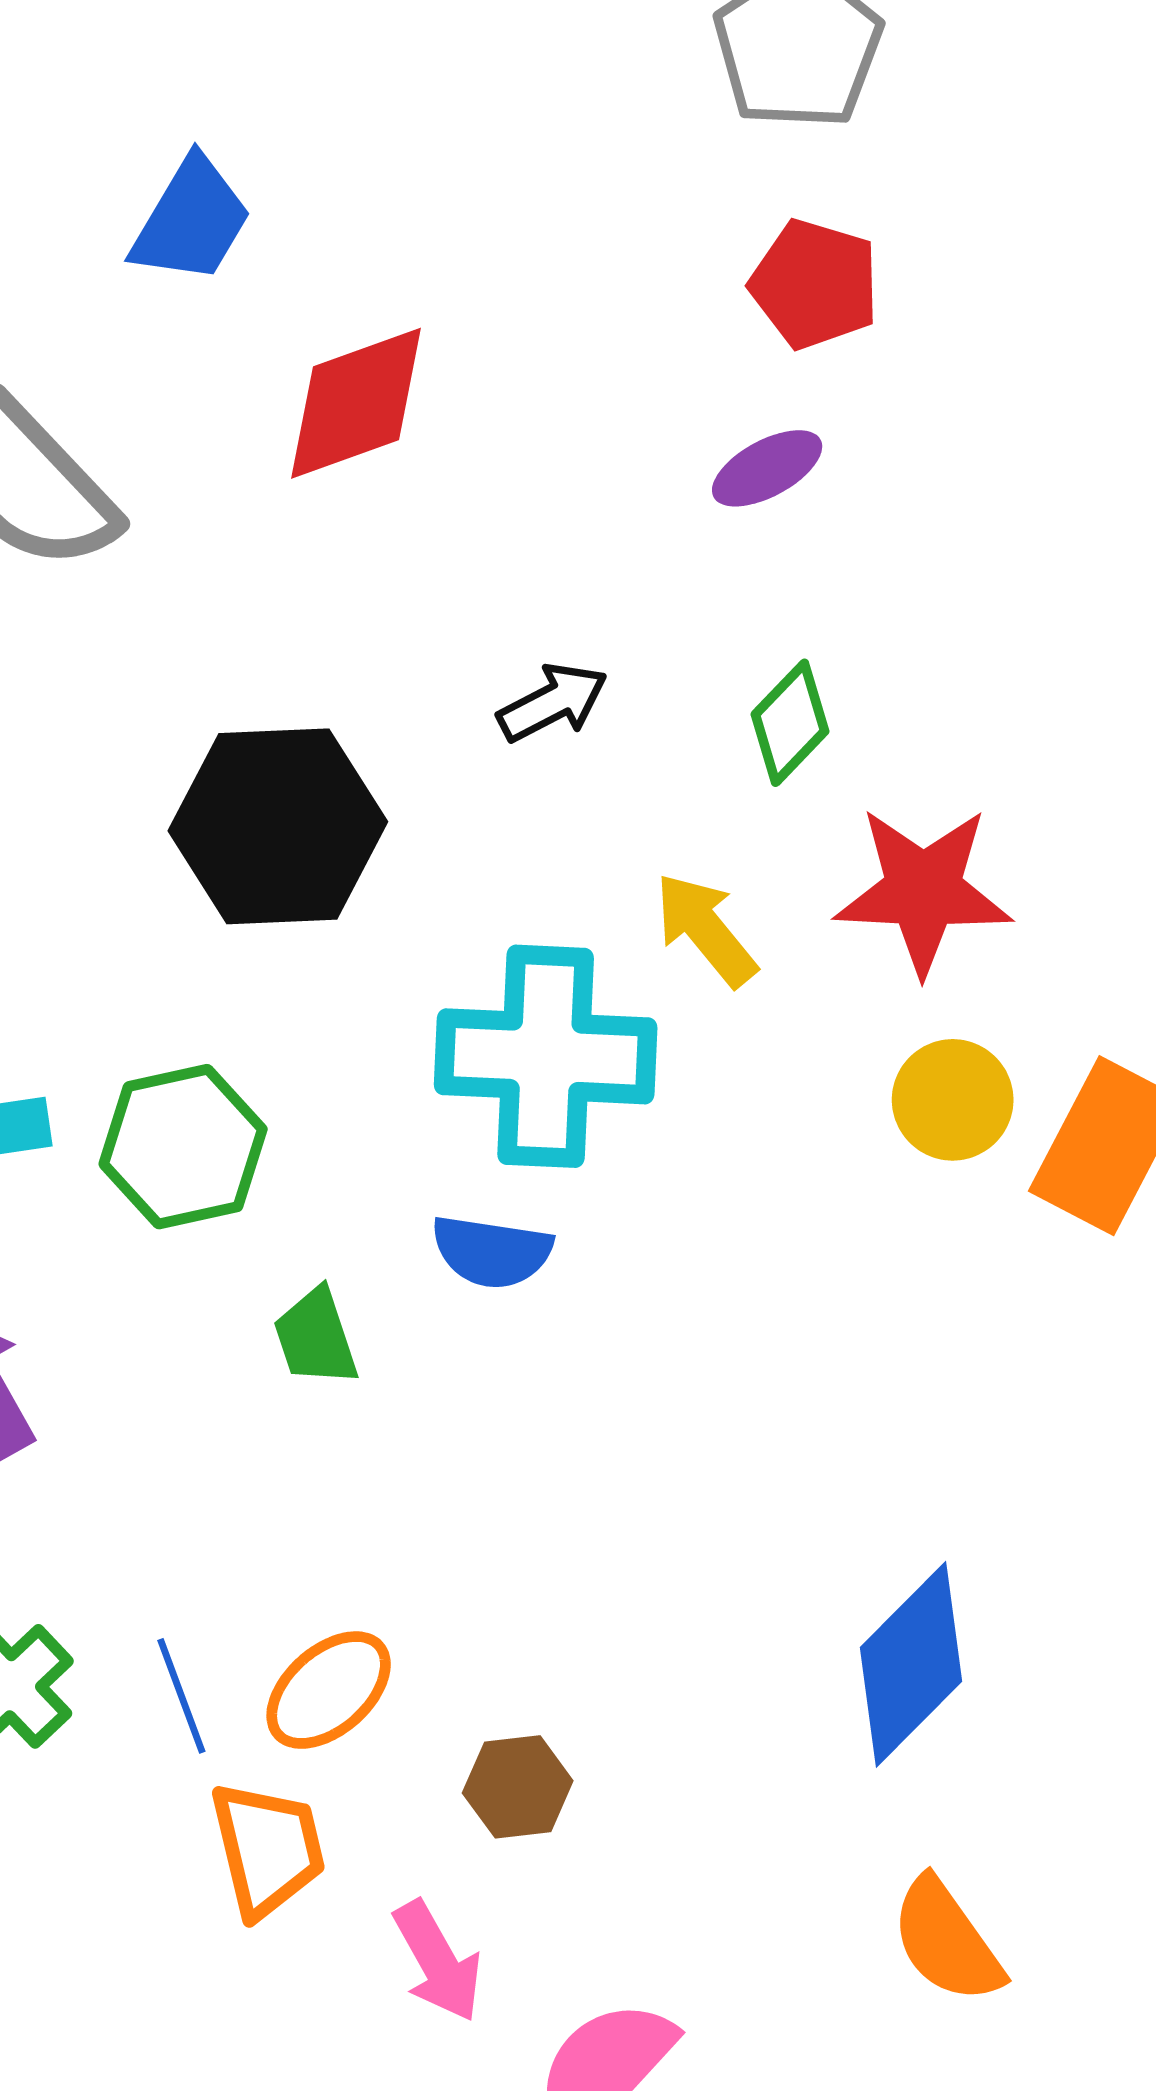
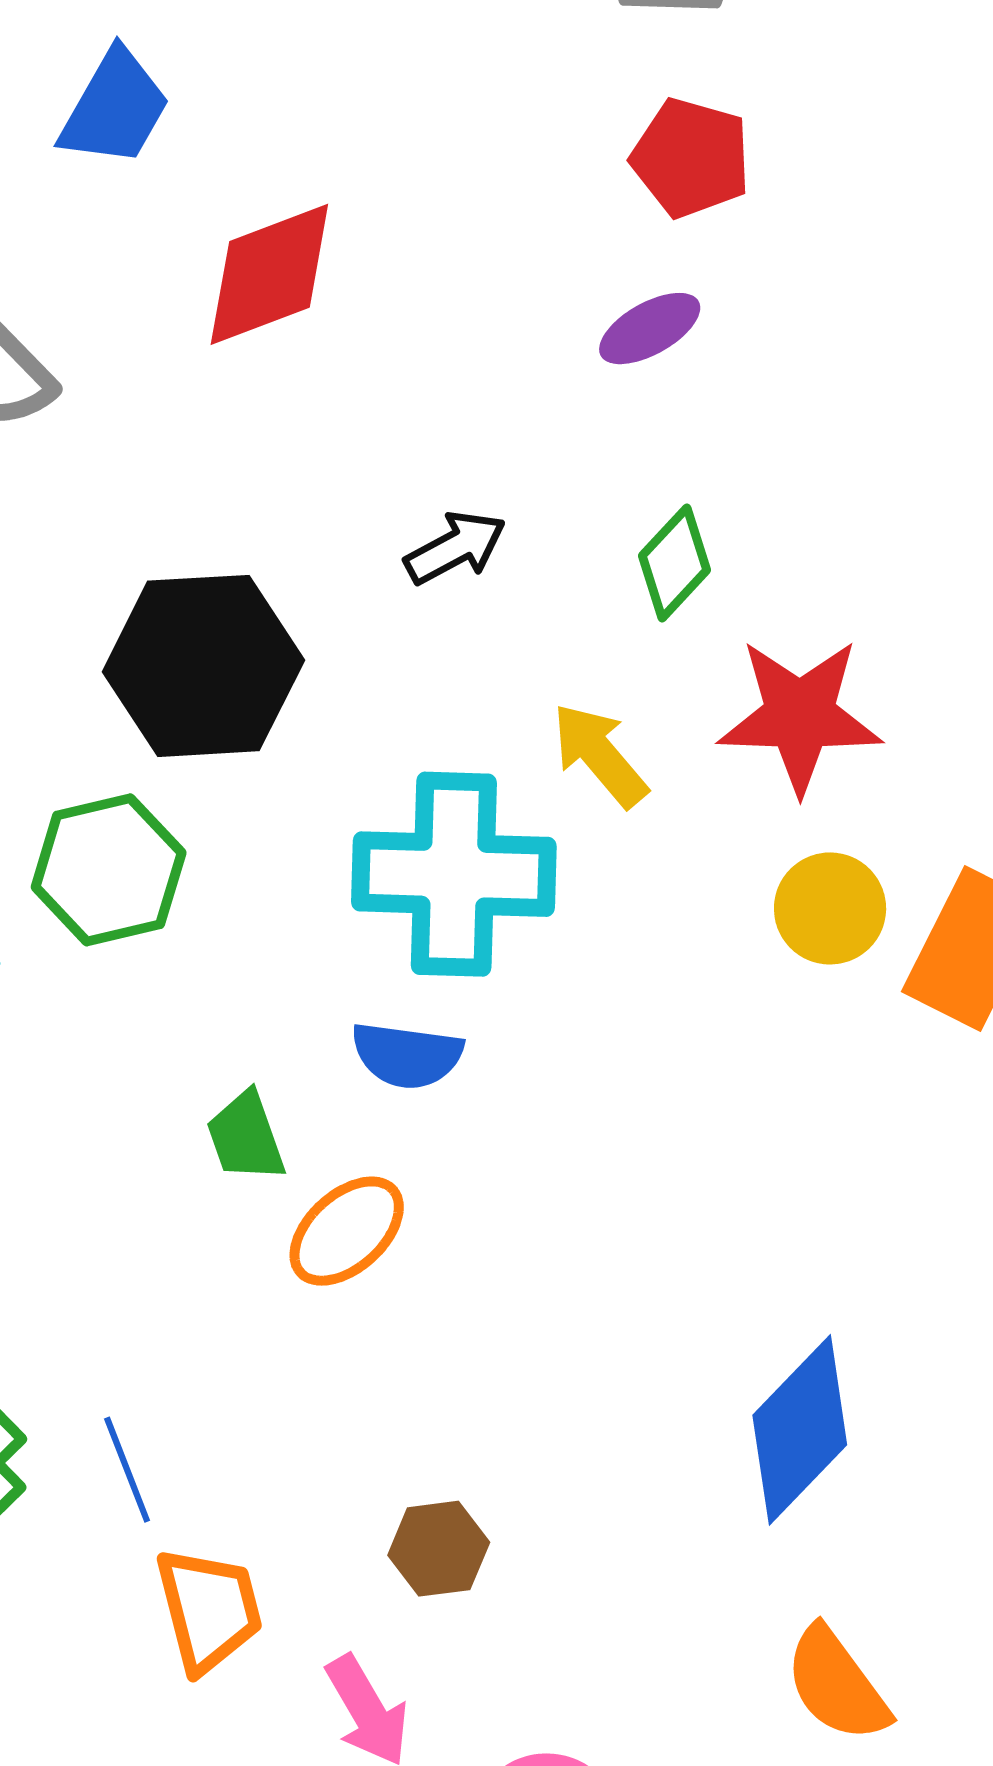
green hexagon: (183, 1147) -> (109, 870), moved
orange ellipse: (329, 1690) -> (347, 1231), moved

